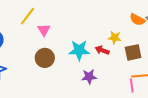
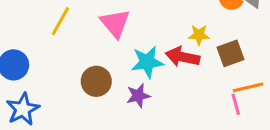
pink triangle: (44, 30) -> (115, 23), moved, size x1.5
red arrow: (102, 50) -> (183, 57), size x1.5
purple star: (89, 77) -> (138, 96), moved

